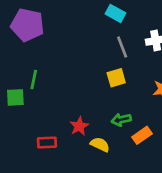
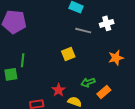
gray line: (122, 47) -> (83, 31), turned -49
yellow square: (116, 78) -> (68, 54), moved

